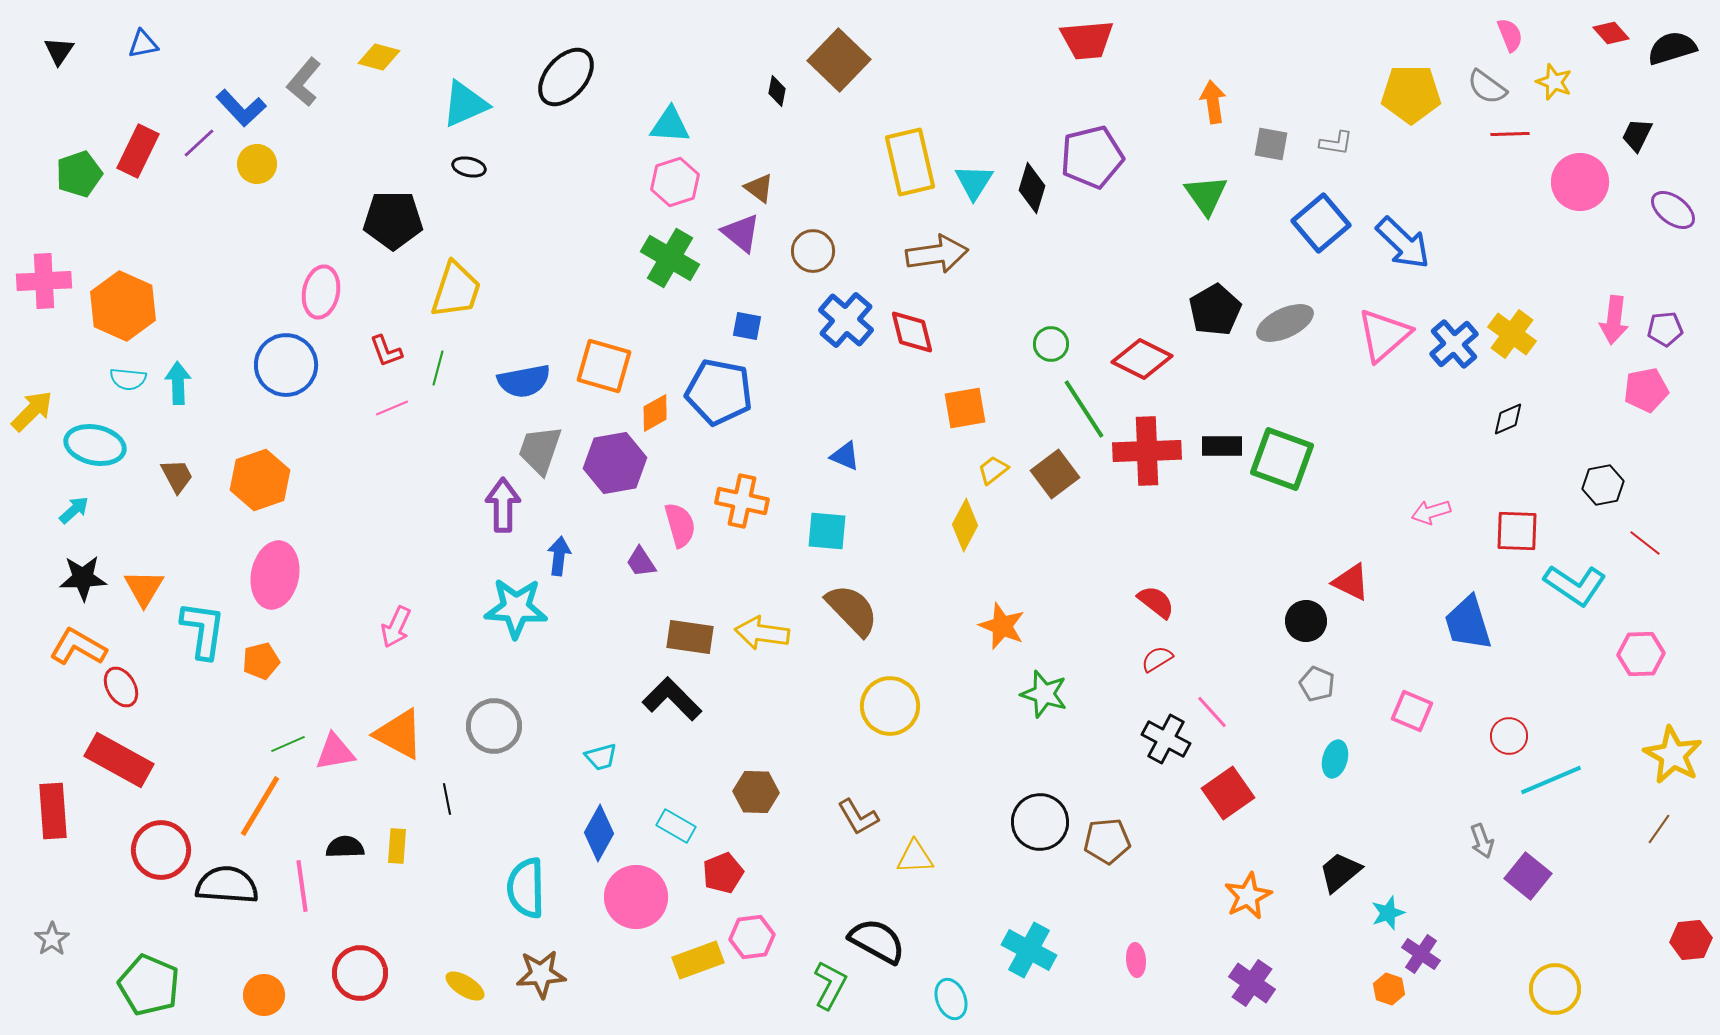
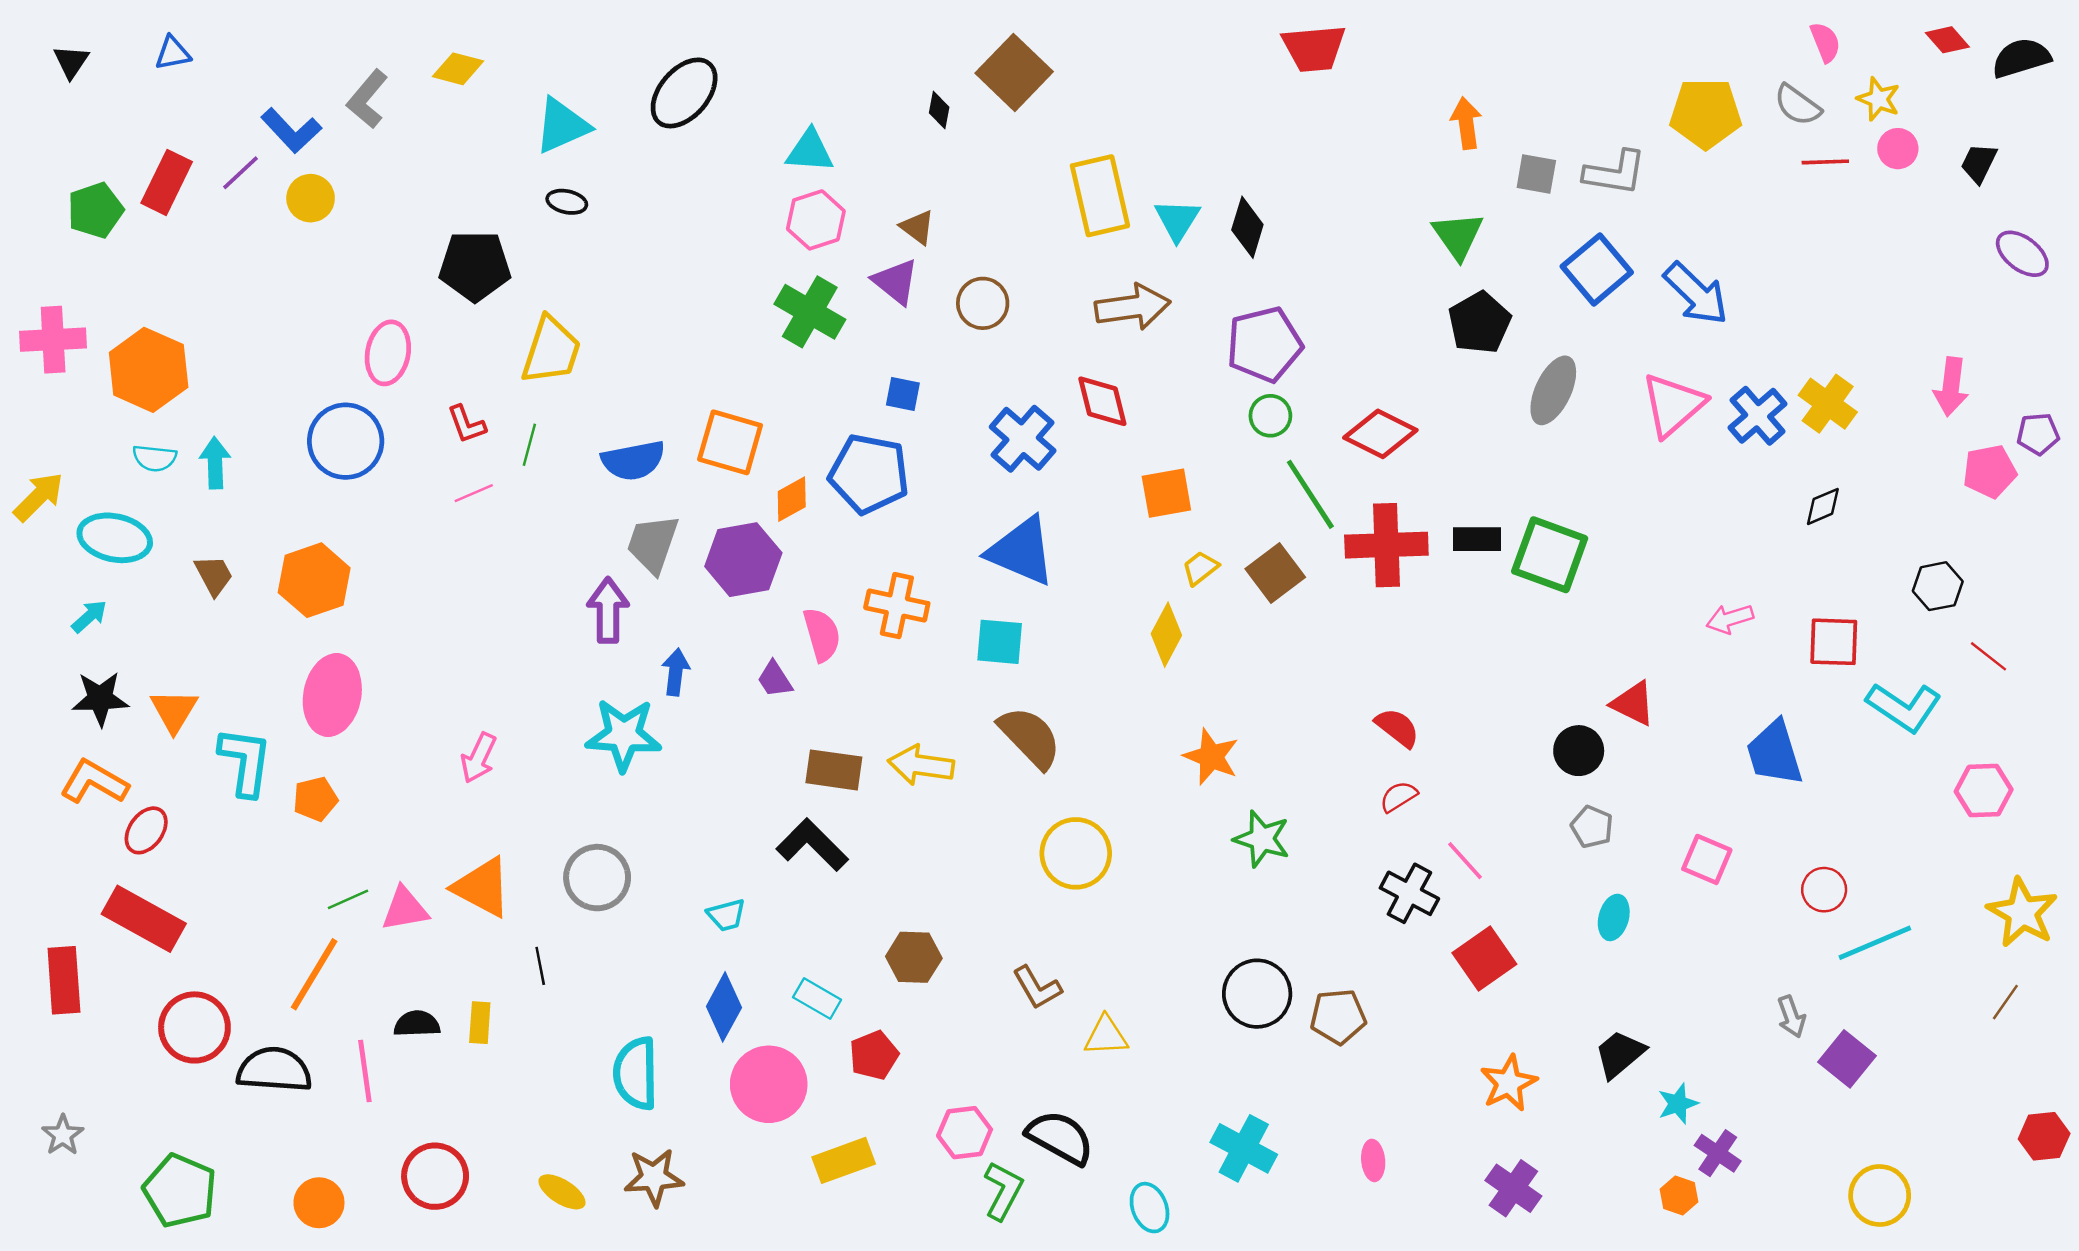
gray L-shape: (1336, 143) -> (1615, 173), size x1.6
purple pentagon: (1092, 157) -> (1264, 344), moved
pink circle: (1580, 182) -> (1898, 149), moved, size x0.6
black pentagon: (1215, 310) -> (1480, 323), moved
blue cross: (846, 320) -> (1023, 439), moved
gray ellipse: (1285, 323) -> (1553, 390), turned -40
purple pentagon: (1665, 329) -> (2038, 434), moved
blue triangle: (845, 456) -> (1021, 551), size x2.0
red ellipse: (121, 687) -> (146, 830), turned 66
pink hexagon: (752, 937) -> (965, 1133), moved

